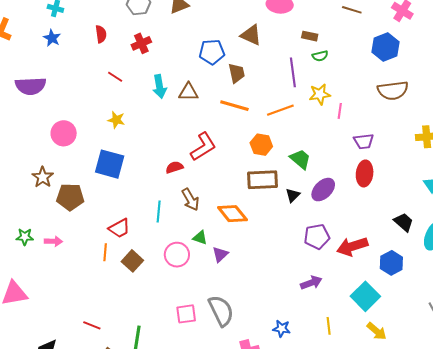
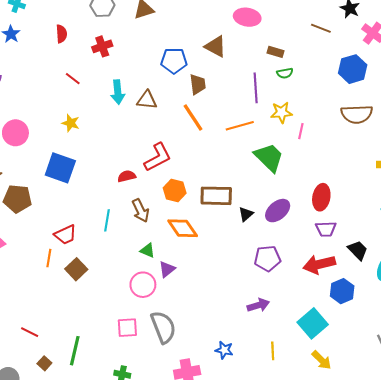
orange line: (234, 106) -> (193, 118), turned 36
purple trapezoid: (364, 141) -> (326, 229), moved
orange hexagon: (261, 145) -> (175, 190), moved
green trapezoid: (300, 159) -> (269, 157), moved, size x1.4
red arrow: (352, 246) -> (319, 264), moved
pink circle: (177, 255) -> (143, 285), moved

